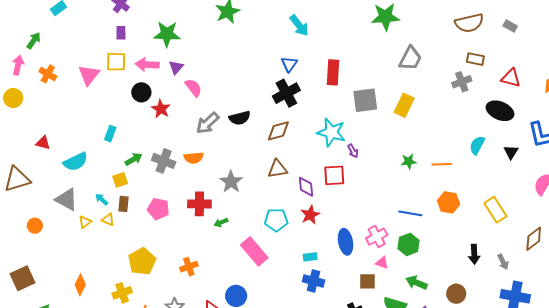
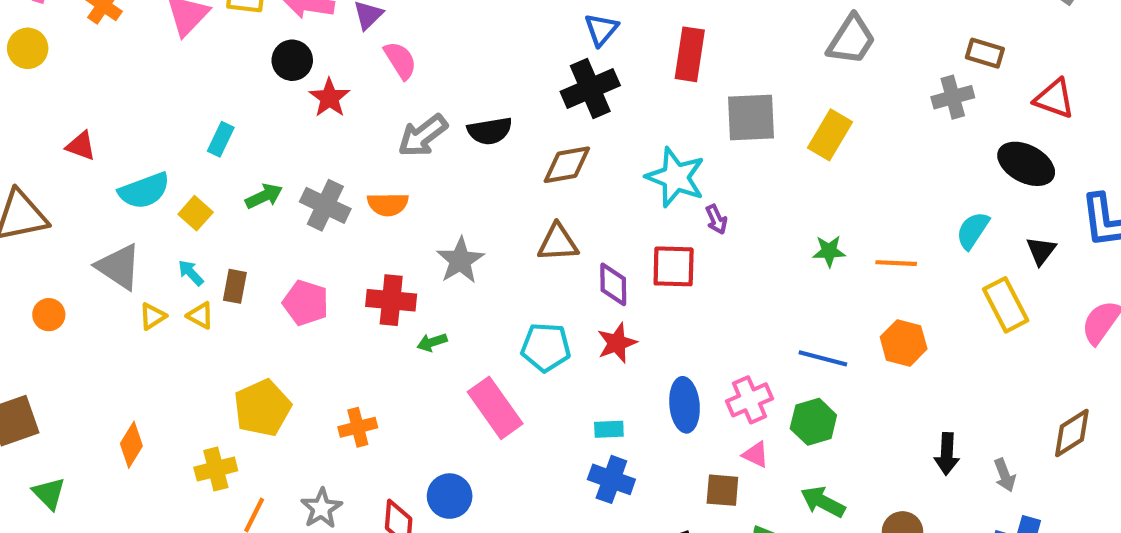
yellow square: (120, 180) -> (196, 213), moved, turned -35
yellow rectangle: (495, 210) -> (1006, 305), moved

